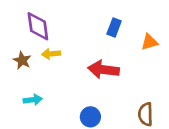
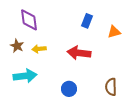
yellow arrow: (51, 54) -> (39, 49), moved
cyan arrow: (33, 100) -> (25, 76), size x1.6

